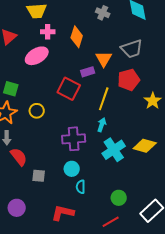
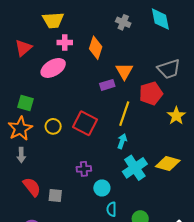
gray trapezoid: (132, 49) -> (169, 69), moved
red square: (69, 89) -> (85, 123), moved
purple cross: (74, 139) -> (84, 169), moved, size x0.6
red semicircle: (19, 157) -> (32, 187), moved
cyan circle: (72, 169) -> (102, 188), moved
cyan semicircle: (81, 187) -> (112, 209), moved

